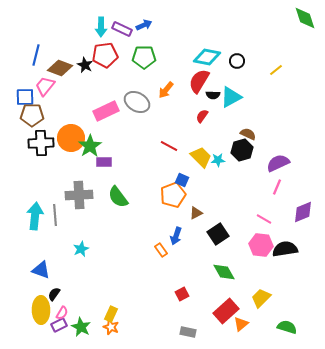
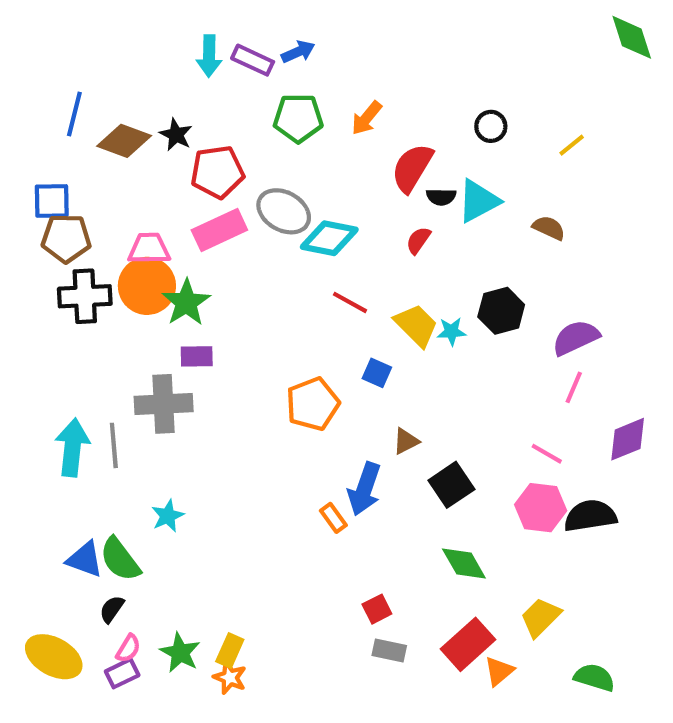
red pentagon: (105, 55) -> (217, 172), moved
cyan diamond: (207, 57) -> (329, 238), moved
pink trapezoid: (45, 86) -> (149, 249), moved, turned 50
orange arrow: (166, 90) -> (367, 118), moved
brown semicircle: (248, 134) -> (549, 228), moved
purple rectangle: (104, 162) -> (197, 356), moved
orange pentagon: (173, 195) -> (313, 404), moved
green semicircle: (118, 197) -> (120, 559), moved
blue arrow: (176, 236) -> (364, 489), size x1.4
yellow ellipse: (41, 310) -> (54, 657), moved, turned -60
green star: (81, 327) -> (180, 653), moved
gray rectangle: (188, 332) -> (389, 650), moved

